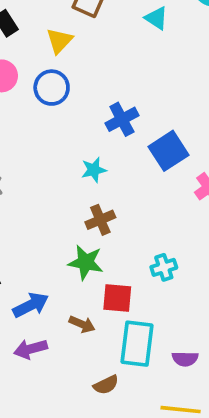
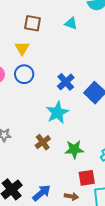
cyan star: (94, 170) -> (57, 113), size x1.6
brown cross: (100, 220) -> (43, 142), moved
green star: (86, 262) -> (74, 149), moved

